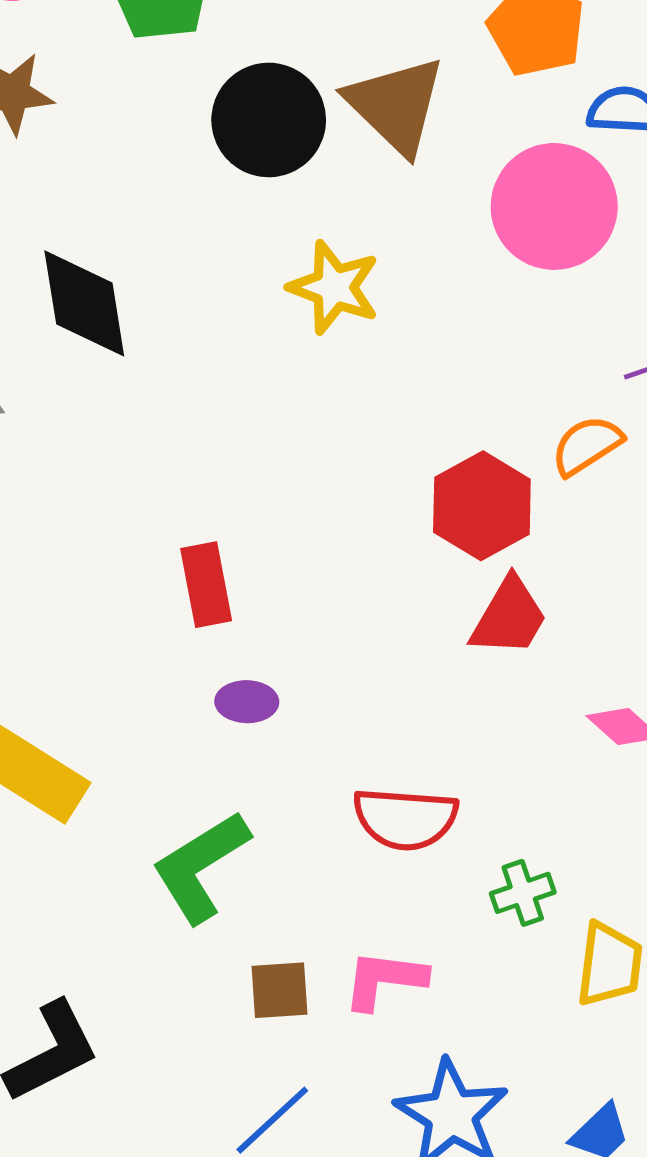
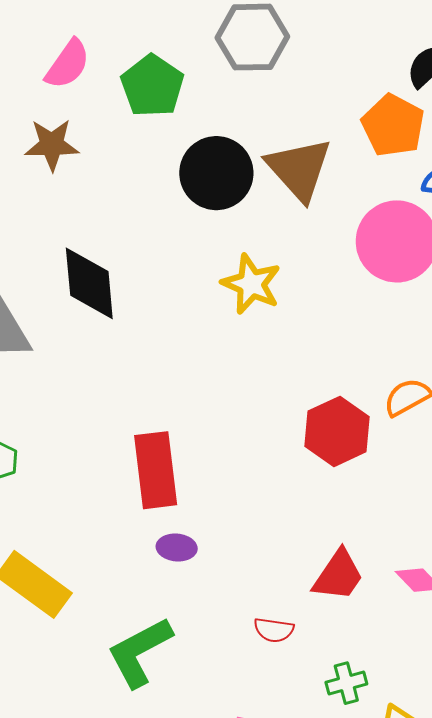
red rectangle: (206, 585) -> (156, 470), size x1.4
red trapezoid: (509, 617) -> (338, 575), moved
red semicircle: (405, 819) -> (274, 630), size x0.6

